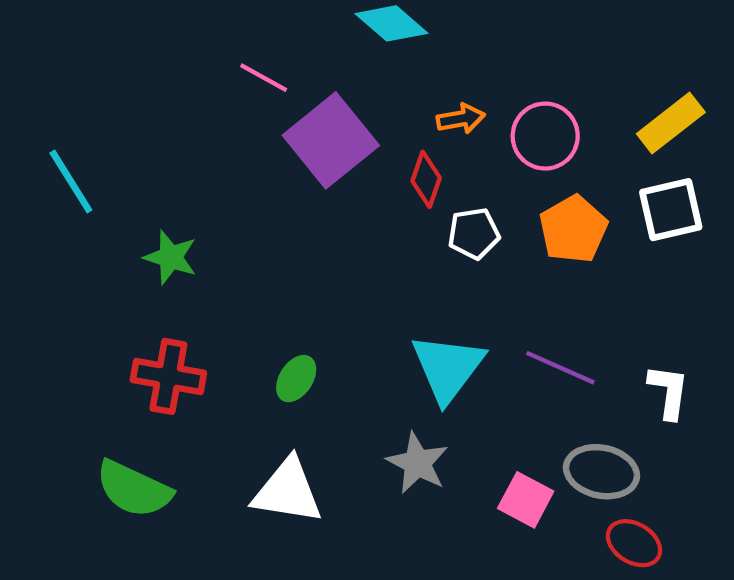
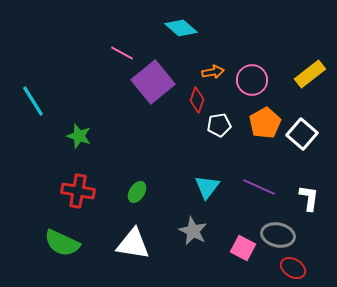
white square: (671, 210) -> (302, 134), moved, turned -36
cyan triangle: (448, 368) -> (207, 187), size x0.7

